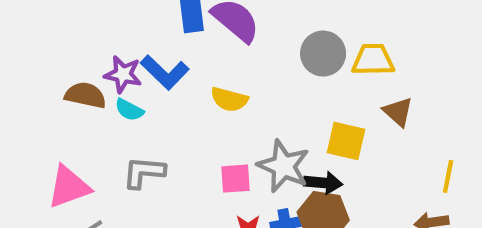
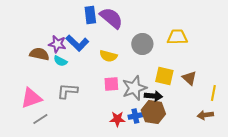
gray circle: (323, 54) -> (142, 44), moved
brown triangle: (398, 112) -> (189, 78), moved
gray star: (283, 166) -> (134, 88), turned 30
pink square: (236, 179) -> (111, 84), moved

